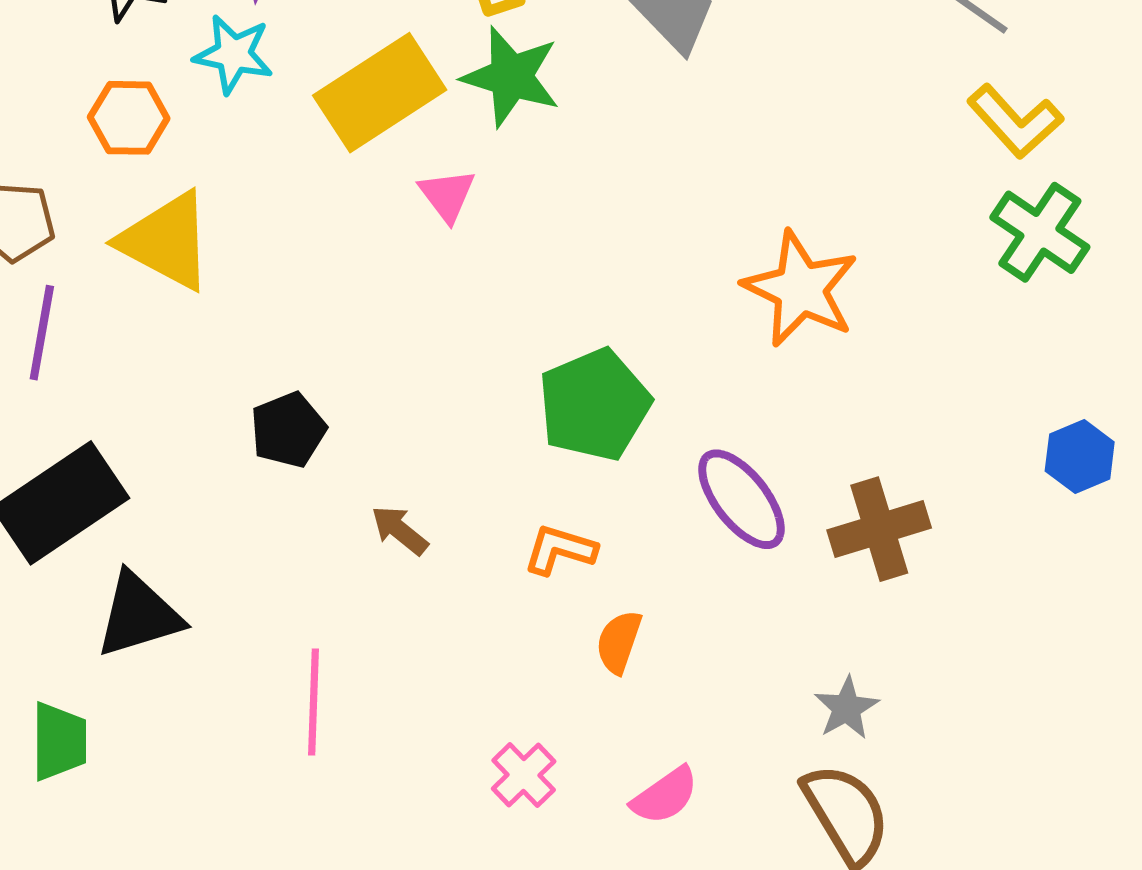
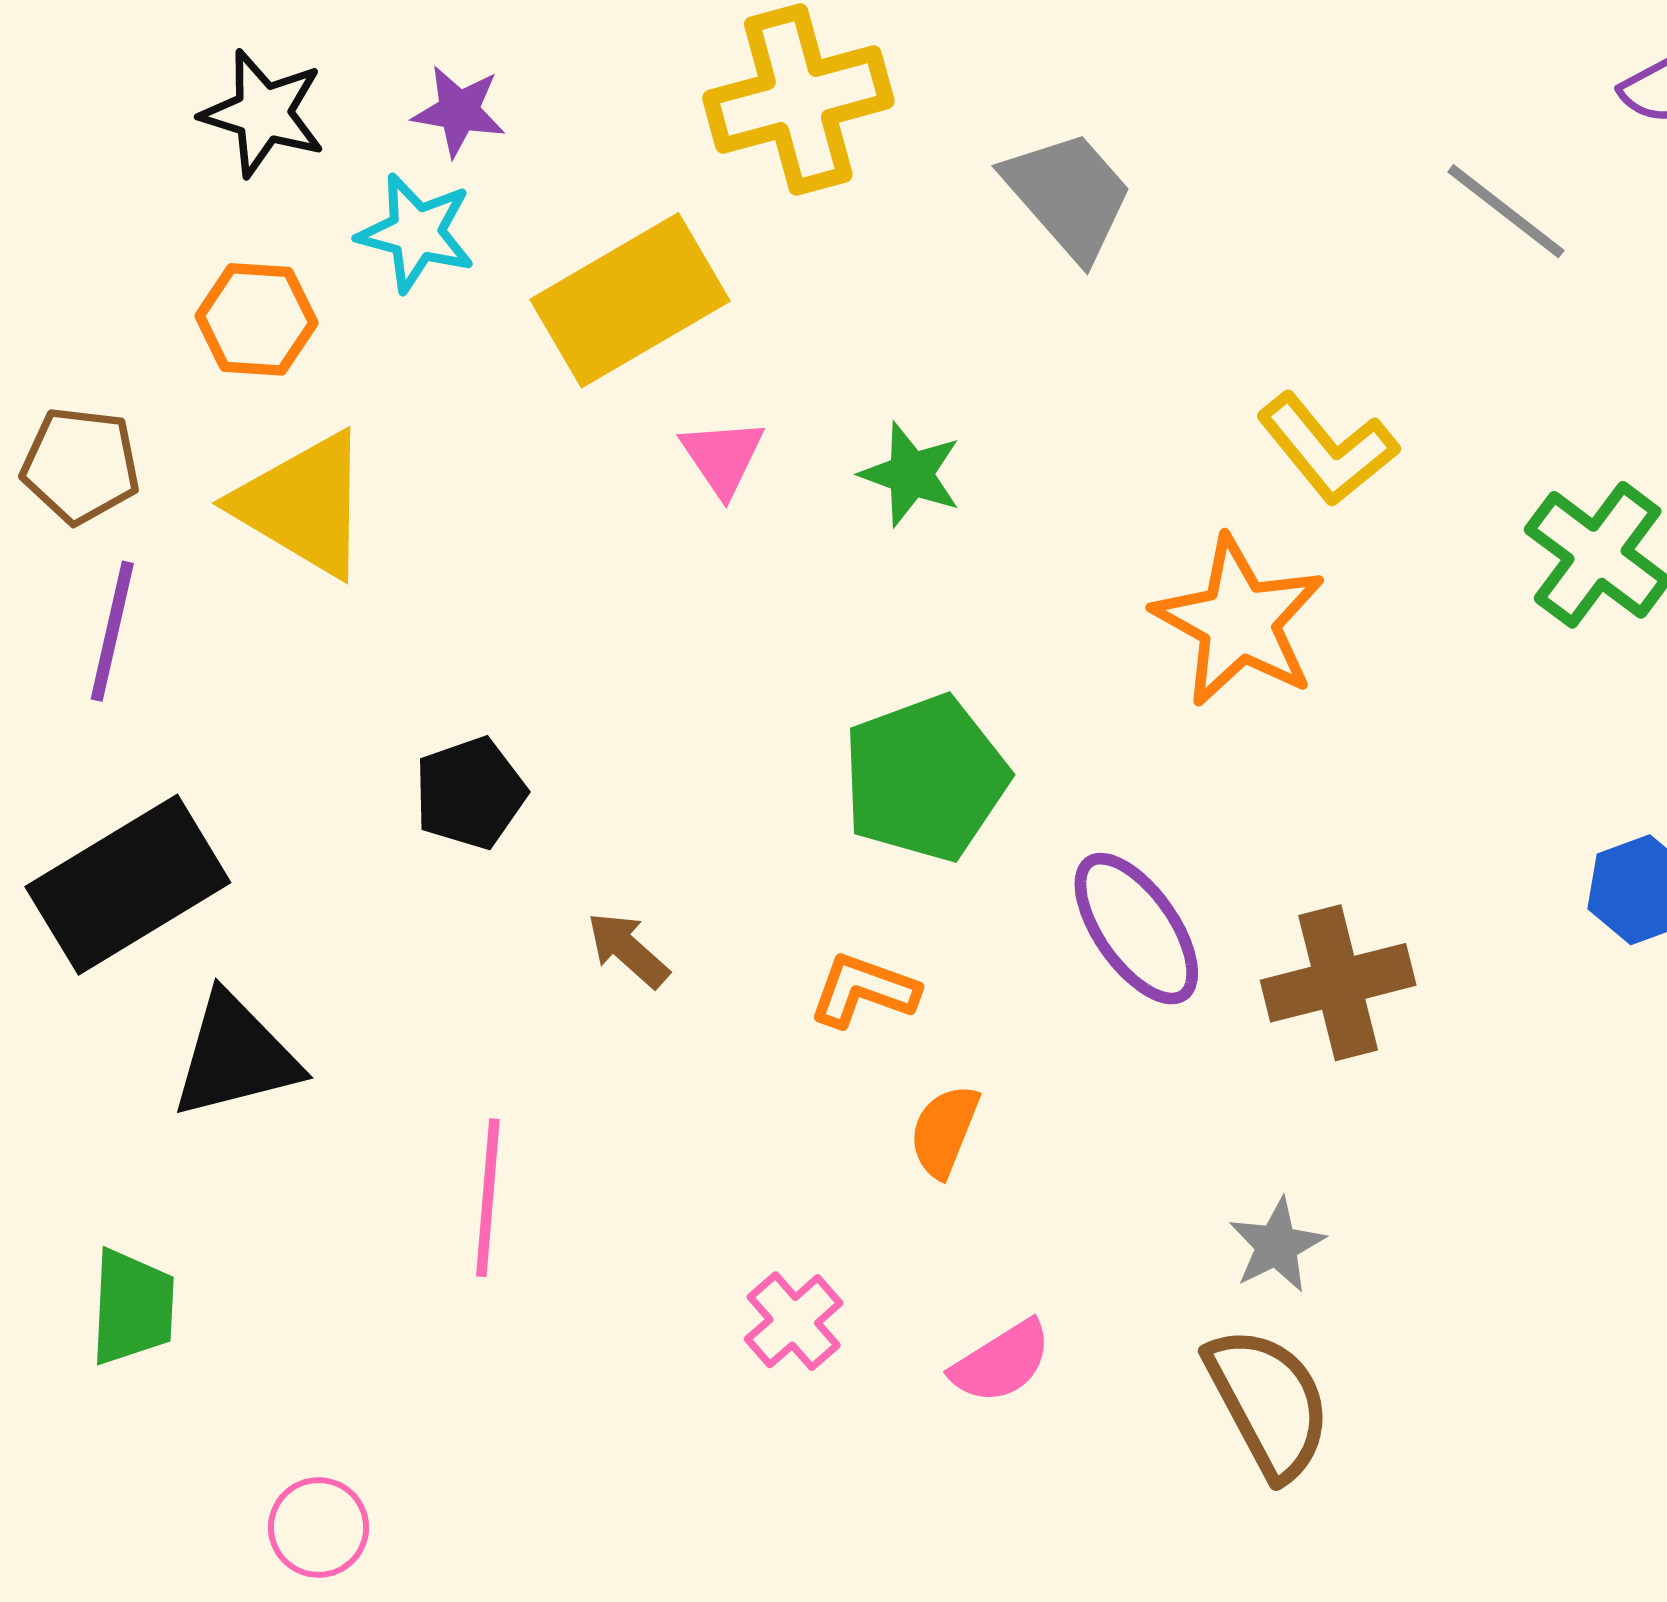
green star: (511, 77) -> (911, 474), moved, size x0.7
yellow L-shape: (1015, 121) -> (1327, 449), moved
green trapezoid: (59, 741) -> (132, 1307), moved

